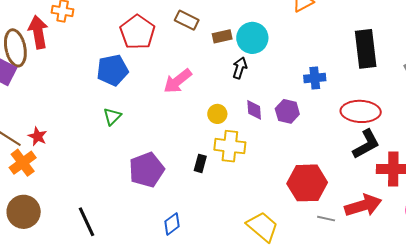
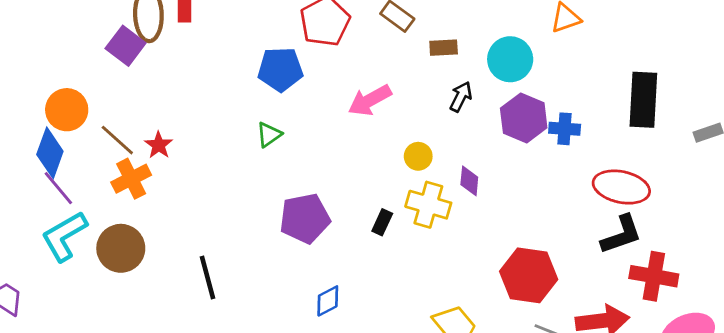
cyan circle: (252, 38) -> (510, 59), moved
purple diamond: (254, 110) -> (469, 181), moved
purple hexagon: (287, 111) -> (524, 118), moved, size x1.4

